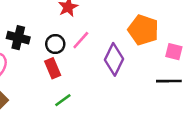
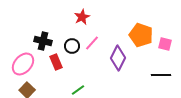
pink square: (174, 52) -> (165, 44), moved
red rectangle: (53, 68) -> (56, 62), moved

